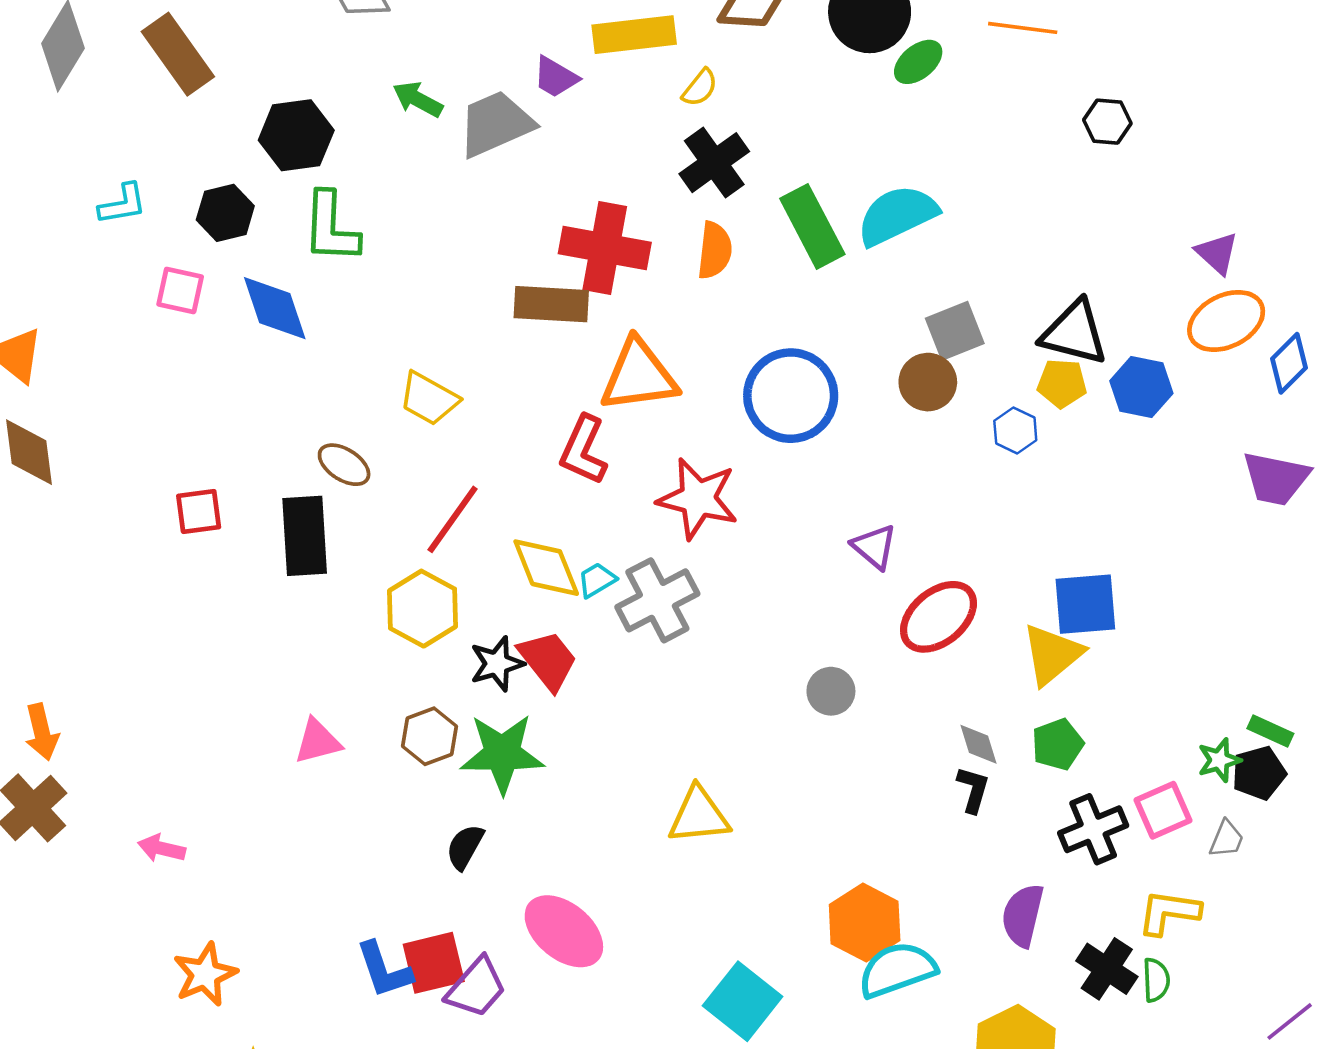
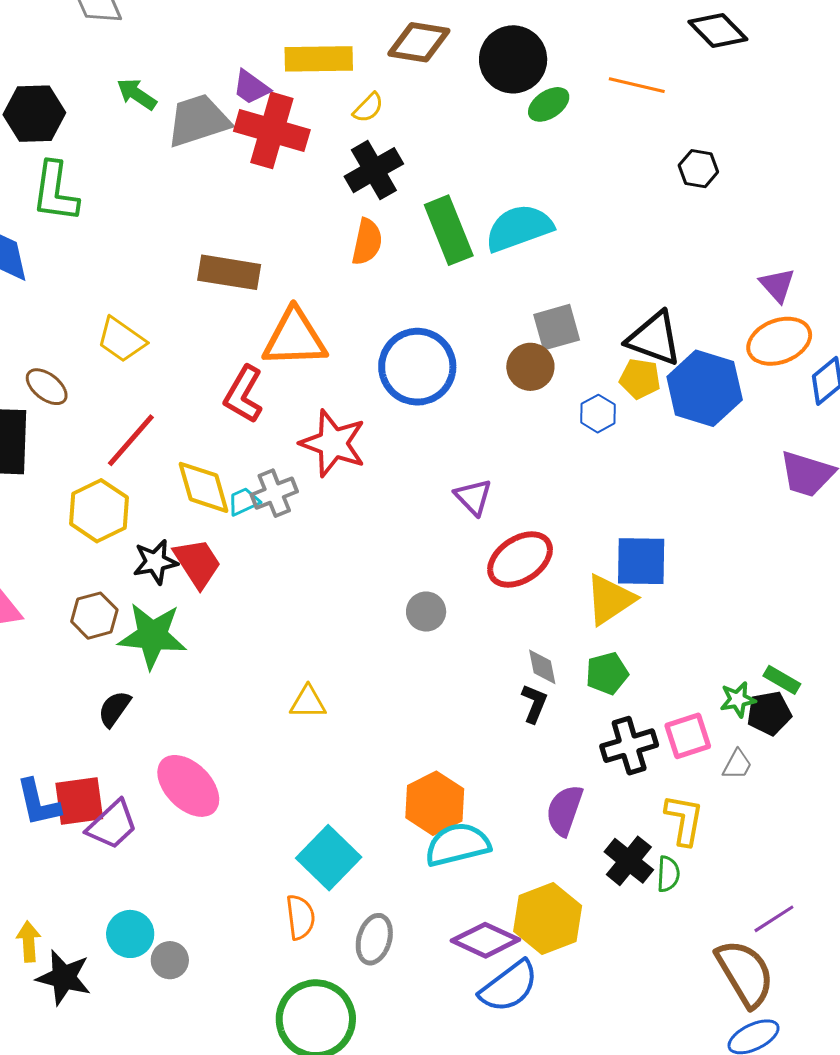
red cross: (605, 248) -> (272, 130), moved
blue hexagon: (1141, 387) -> (705, 388), size x1.5
gray cross: (657, 600) -> (274, 493), moved, size x0.7
yellow triangle: (699, 815) -> (308, 702), size x0.7
yellow L-shape: (1169, 912) -> (684, 820), turned 86

